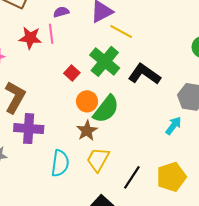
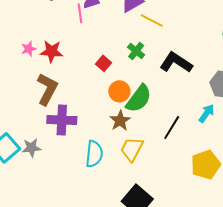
pink line: (51, 34) -> (80, 13), moved
red star: (30, 38) -> (52, 51), moved
green cross: (105, 61) -> (136, 51), size x0.6
black line: (132, 177) -> (172, 128), moved

